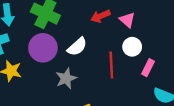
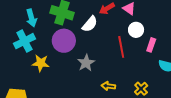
white semicircle: (77, 47) -> (90, 24), moved

